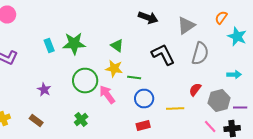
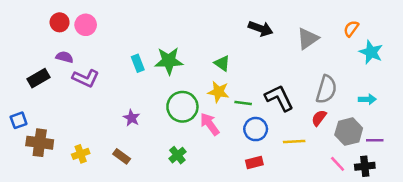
black L-shape: (163, 54) -> (279, 98), moved
gray semicircle: (200, 54) -> (326, 89), moved

